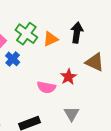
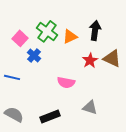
red star: (68, 77) -> (90, 60), moved
gray triangle: (72, 114) -> (90, 107), turned -42

